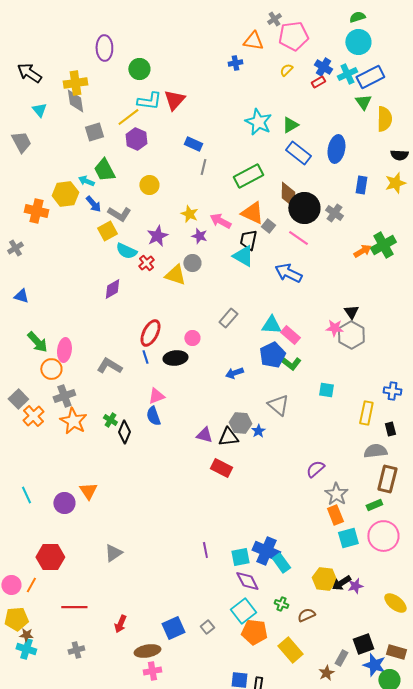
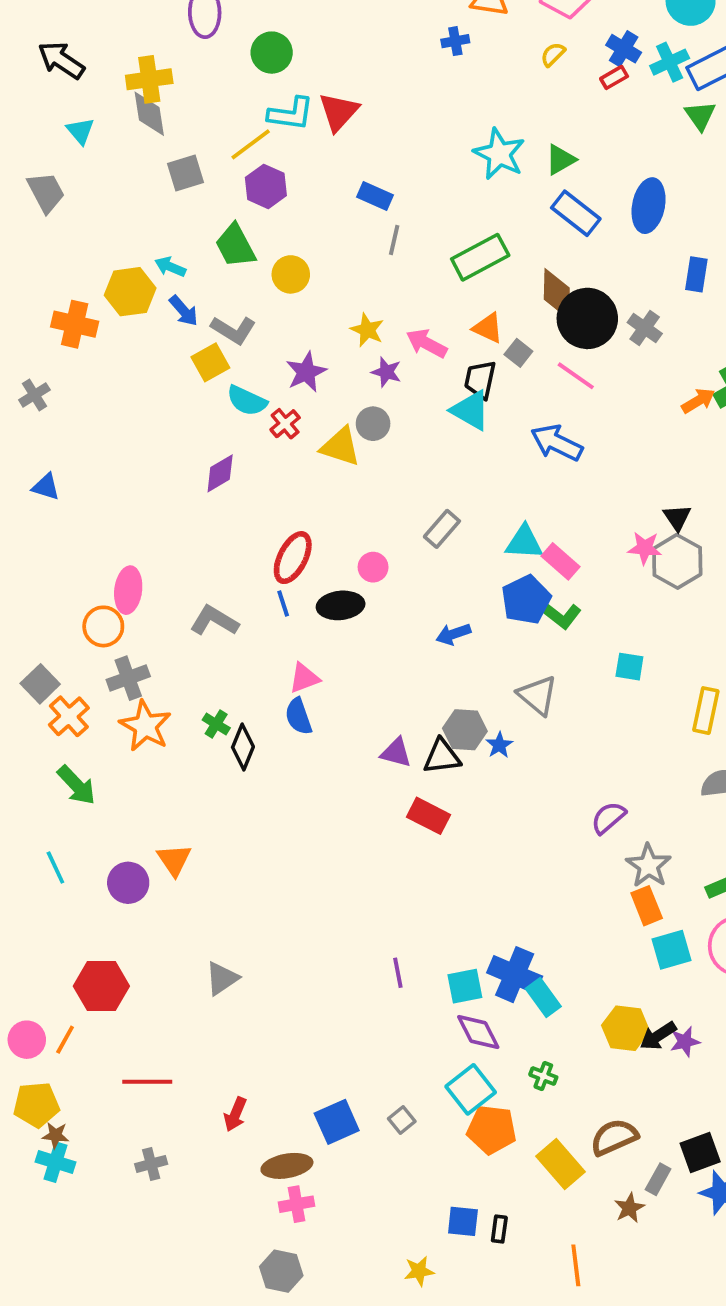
green trapezoid: (104, 170) -> (235, 246), moved
orange triangle: (252, 213) -> (488, 328), size x0.7
green arrow: (37, 342) -> (77, 785), moved
brown semicircle: (306, 615) -> (614, 1137), moved, size x1.4

